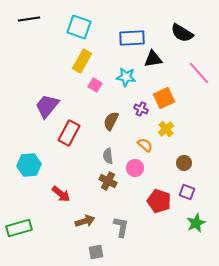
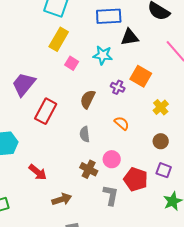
orange square: (164, 98) -> (141, 76), turned -35
yellow cross: (166, 129) -> (161, 107), moved
pink circle: (135, 168) -> (112, 159), moved
brown cross: (108, 181) -> (89, 169), moved
gray L-shape: (121, 227) -> (111, 195), moved

